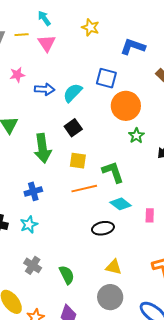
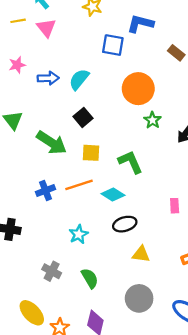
blue square: (106, 78) -> (113, 45), moved
green arrow: (43, 148) -> (52, 143), turned -44
orange line: (84, 189) -> (79, 185), moved
cyan diamond: (121, 204) -> (113, 195), moved
cyan star: (29, 225) -> (79, 234), moved
yellow triangle: (114, 267) -> (141, 254), moved

